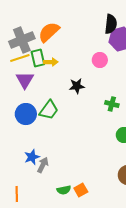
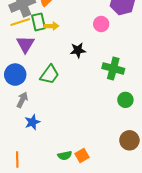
green cross: (112, 104) -> (113, 68), size x1.5
blue circle: (26, 114) -> (15, 75), moved
gray arrow: (43, 165) -> (22, 100), moved

